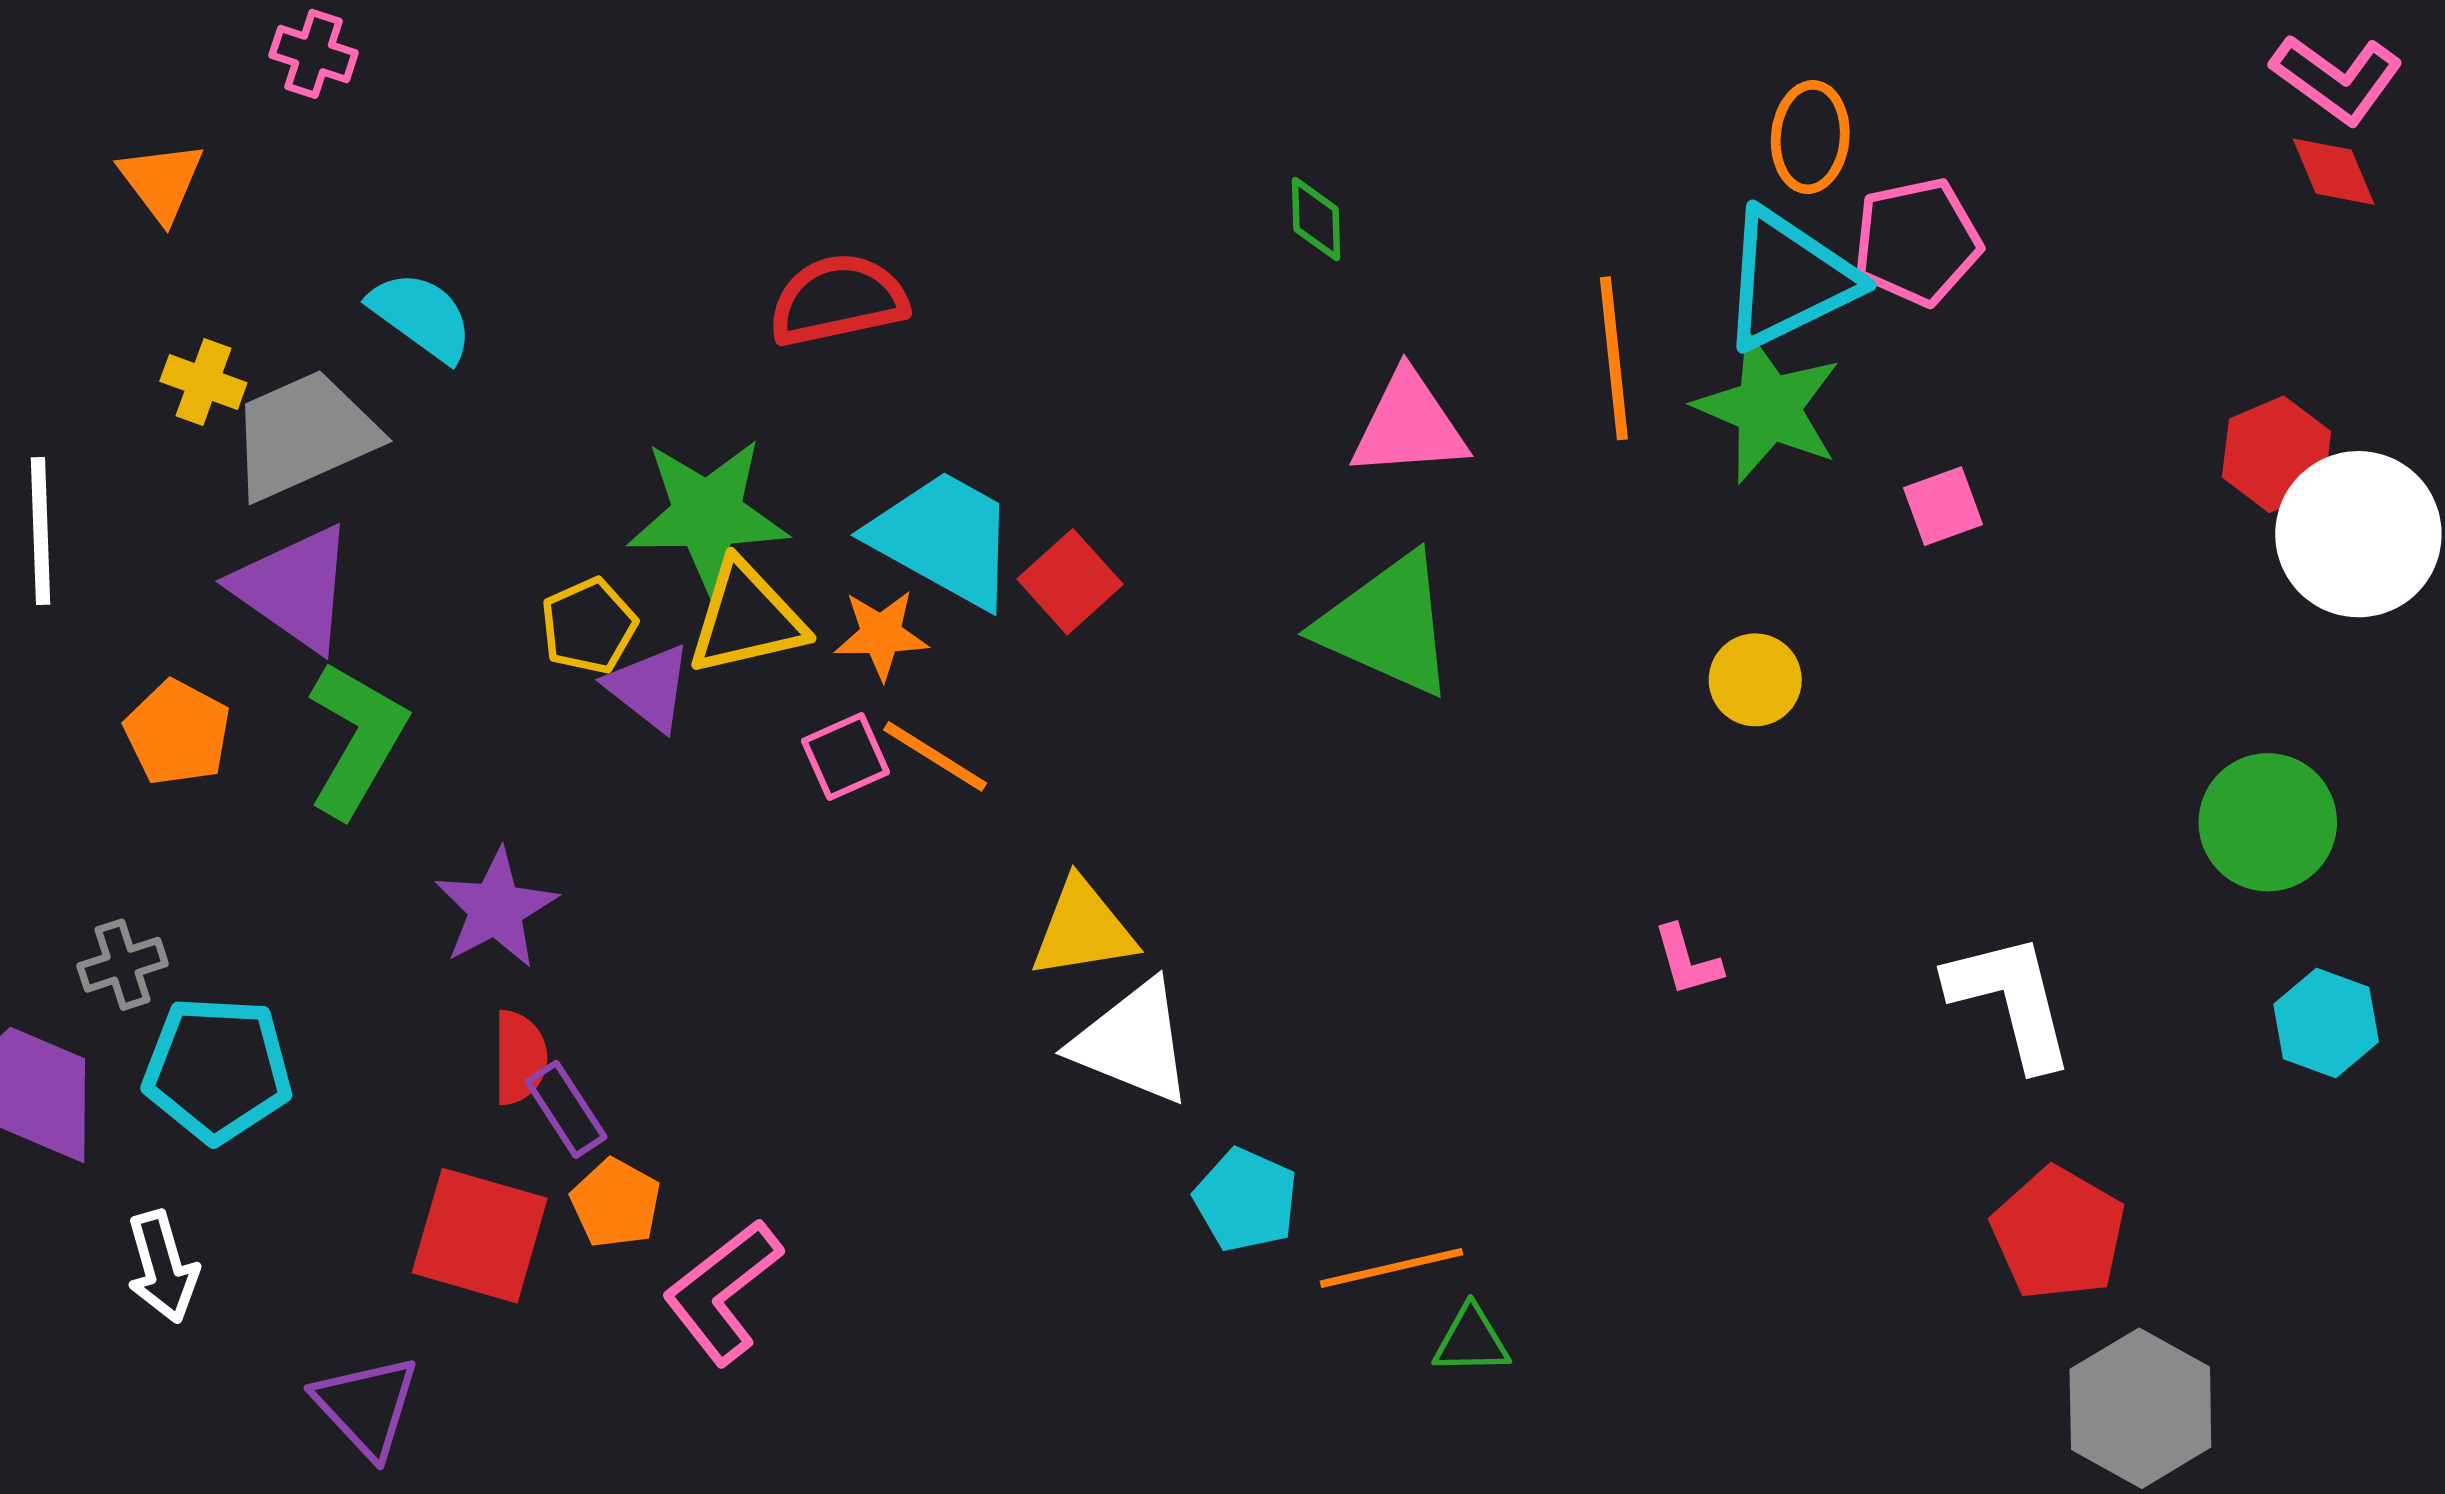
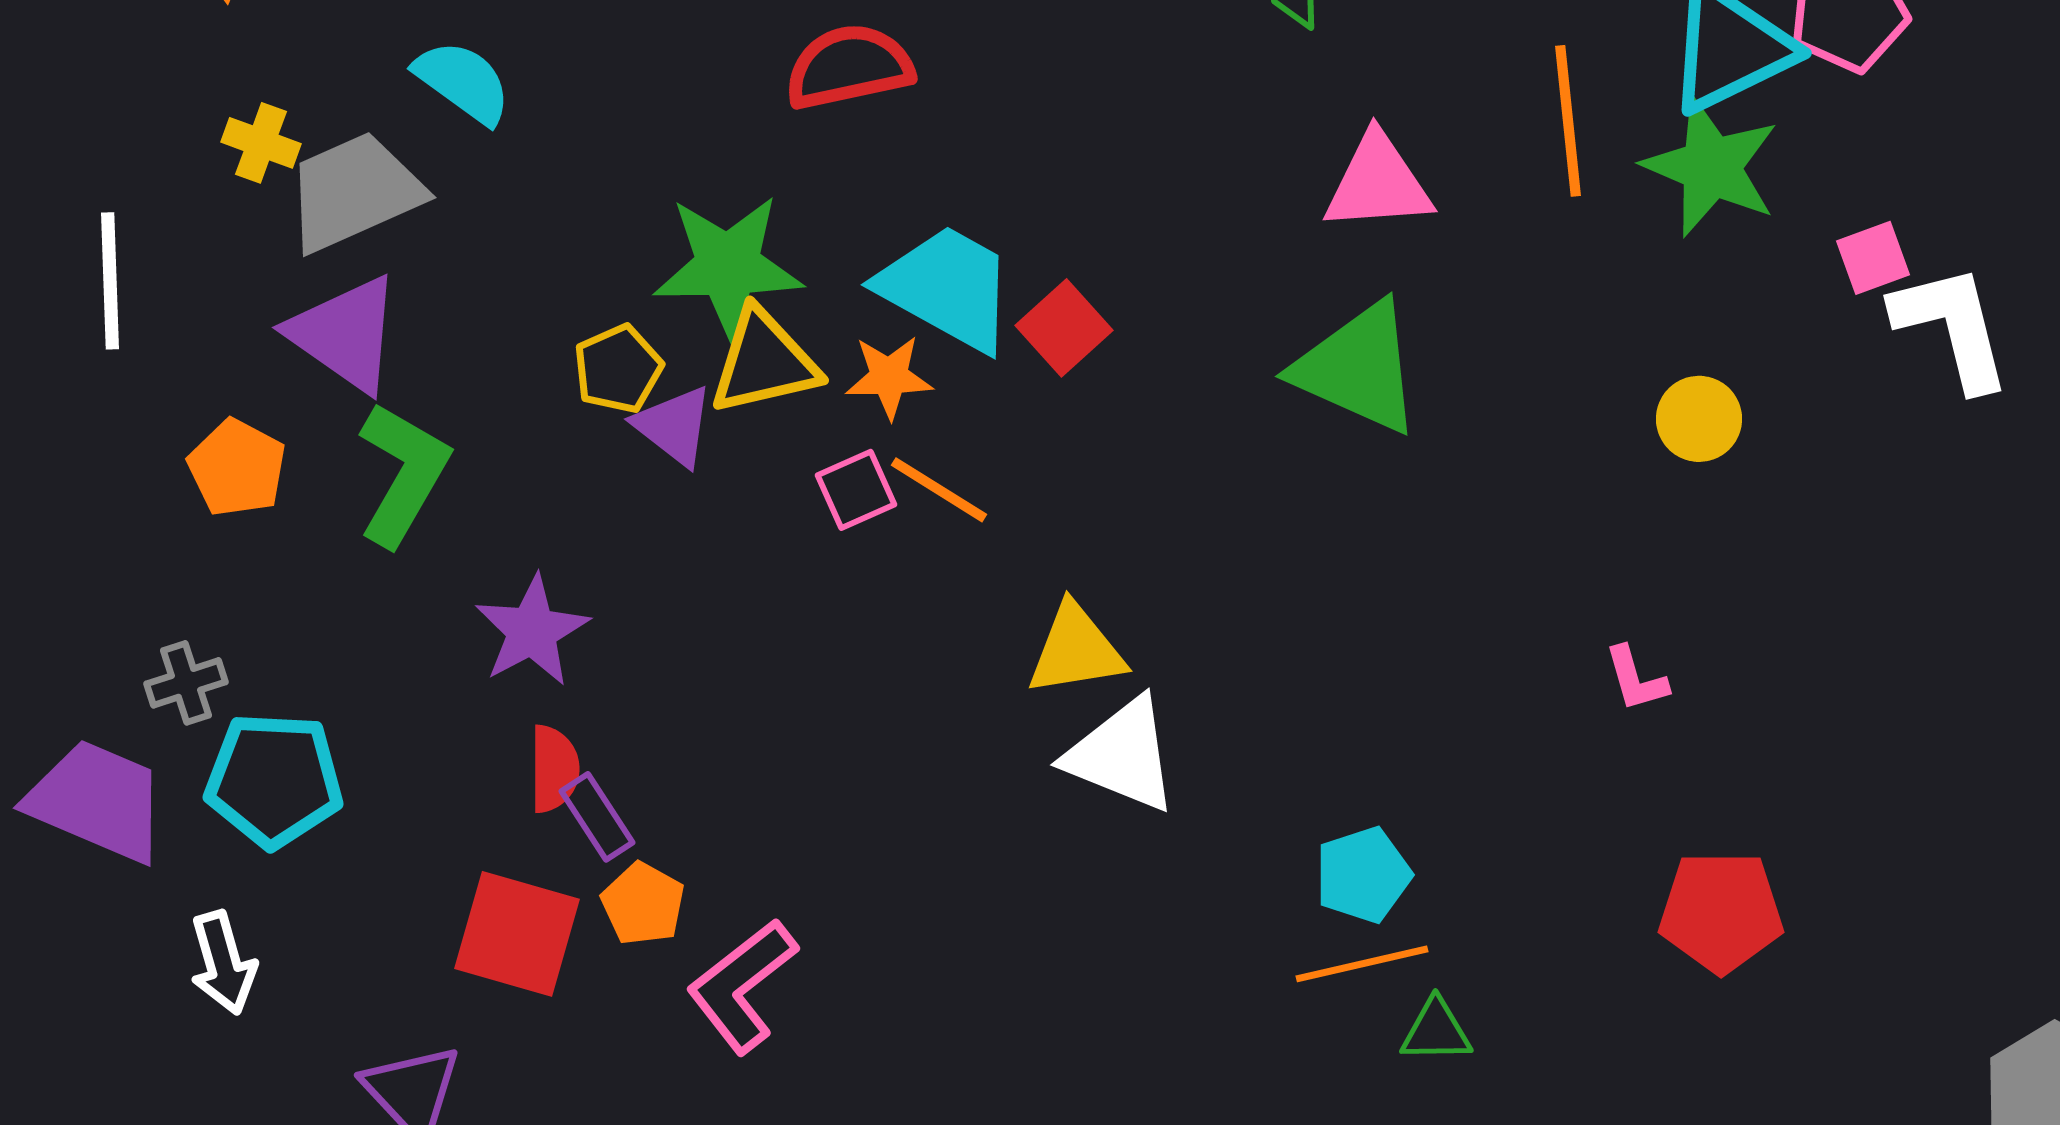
white L-shape: (2011, 1000) -> (1952, 327), moved
cyan pentagon: (1246, 1200) -> (1363, 875), moved, turned 30
red pentagon: (2058, 1233) -> (1721, 912), moved, turned -30

